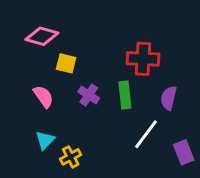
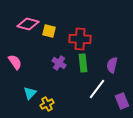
red cross: (143, 59) -> (80, 39), moved
yellow square: (66, 63) -> (49, 31), moved
pink semicircle: (43, 97) -> (15, 62), moved

